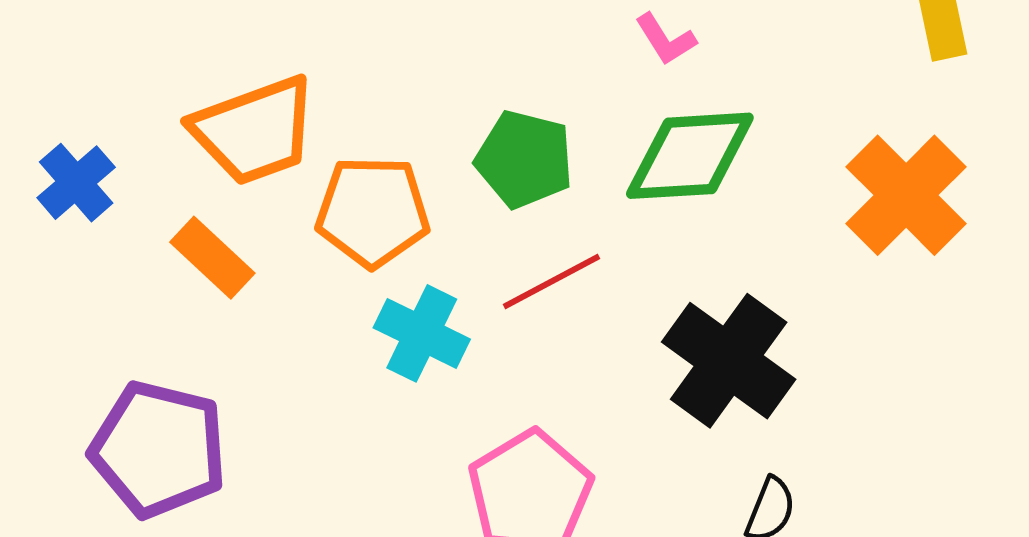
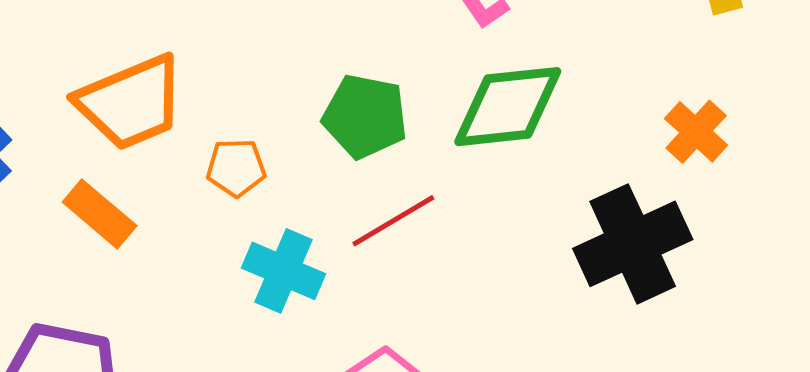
orange cross: (906, 195) -> (696, 132), size x0.6
orange pentagon: (373, 212) -> (236, 168), size x0.6
black cross: (729, 361) -> (633, 244), moved, turned 32

